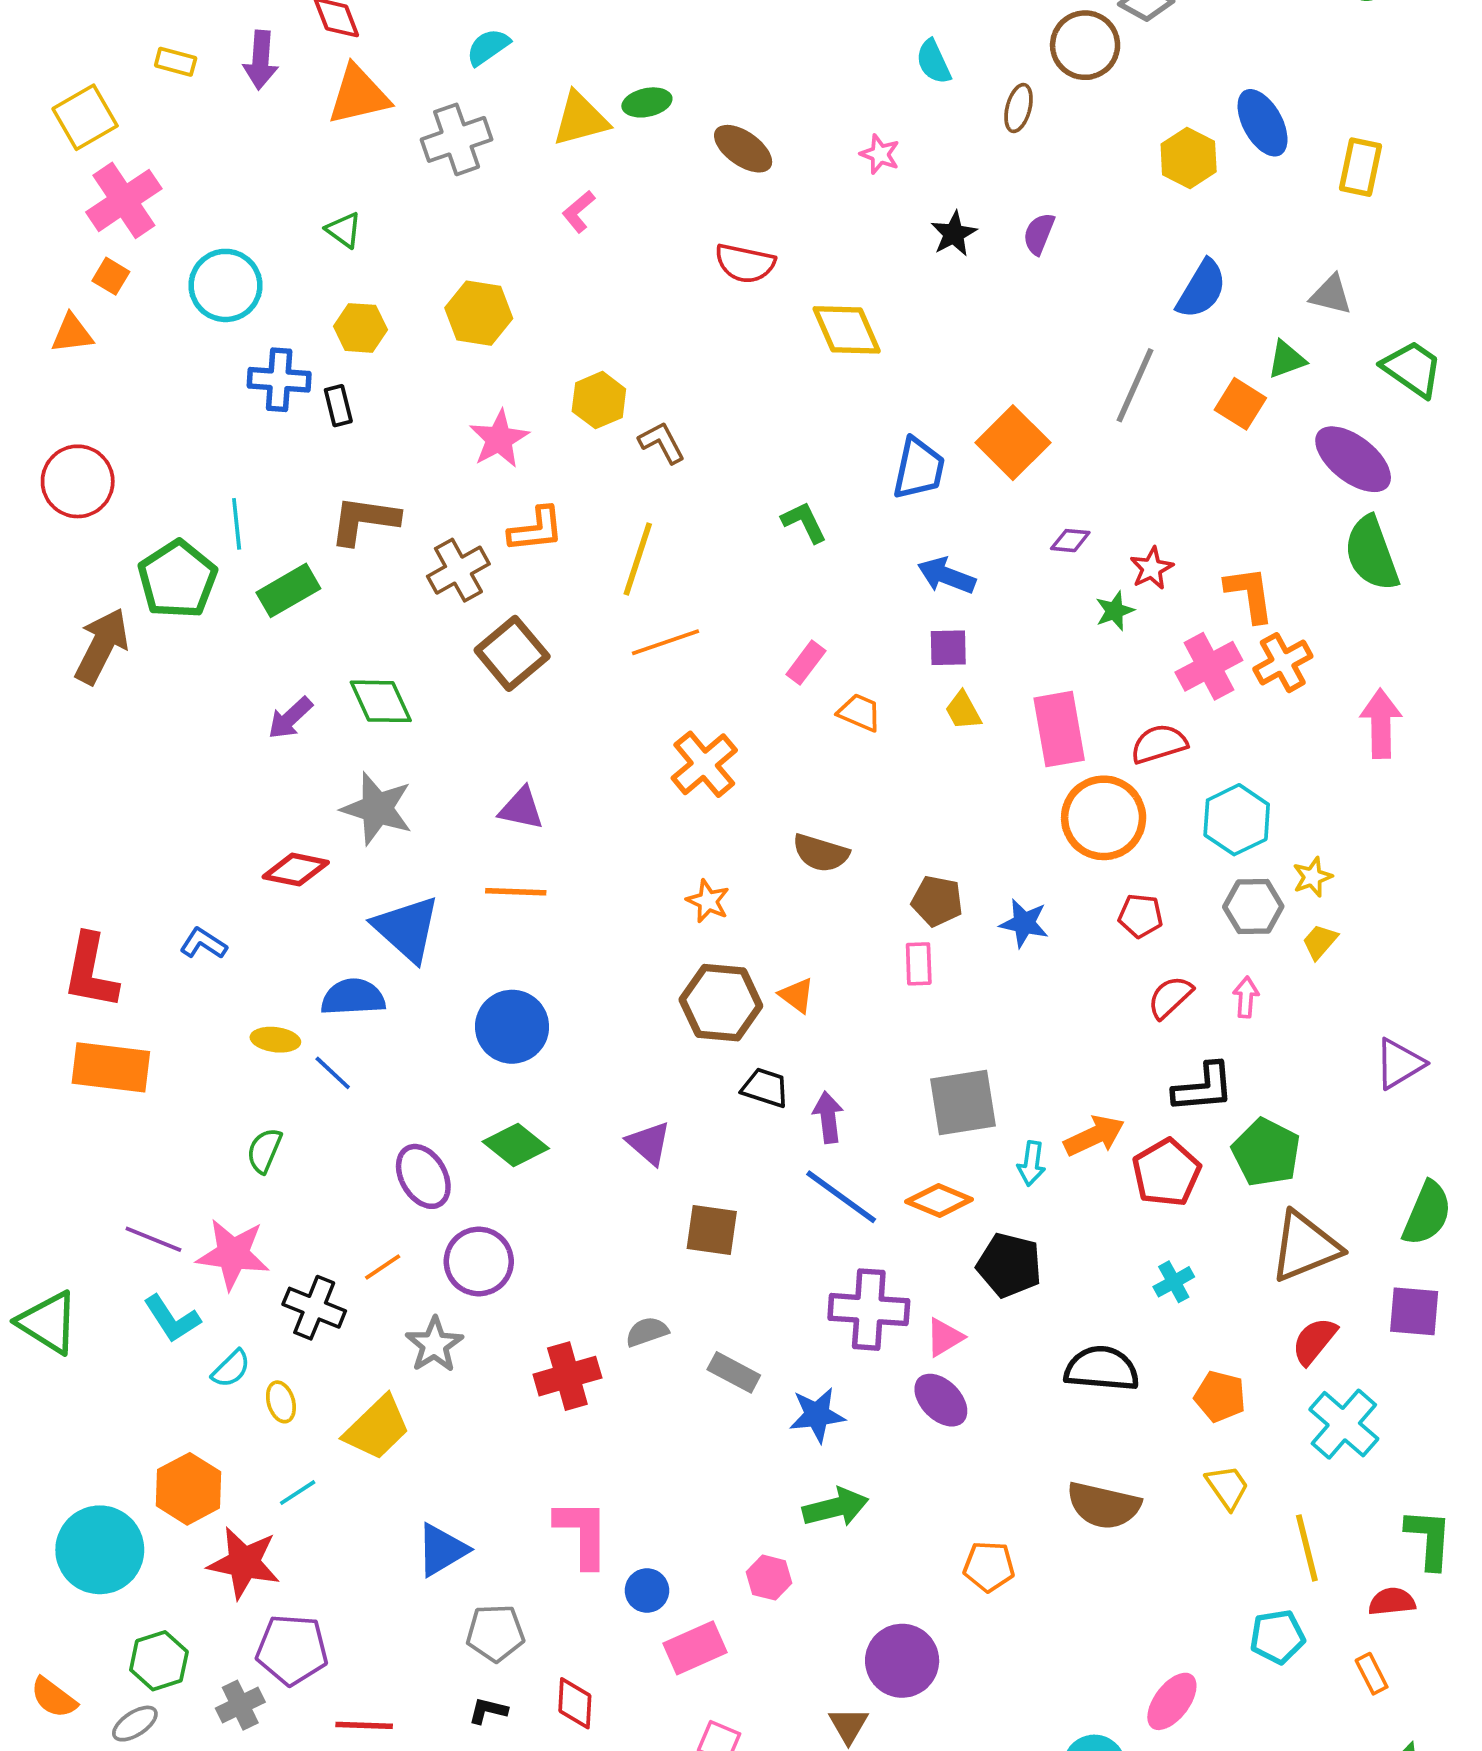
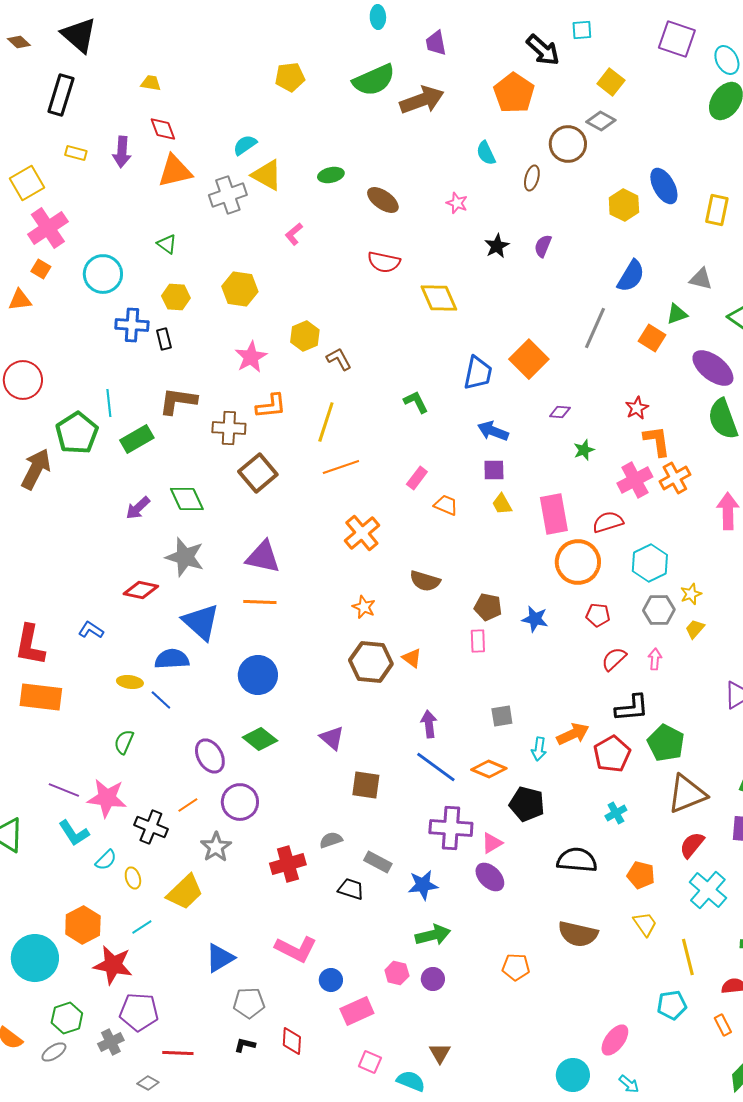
yellow triangle: (580, 119) -> (267, 175), moved, turned 44
red star: (1152, 568) -> (637, 408), moved
brown cross: (458, 570) -> (229, 428), turned 32
purple triangle: (521, 809) -> (263, 557), size x1.4
black trapezoid: (765, 1088) -> (351, 889), moved
gray square: (963, 1102) -> (502, 716), size x0.6
pink L-shape: (582, 1533) -> (296, 949), turned 117
purple circle: (902, 1661) -> (433, 979), moved, size x0.6

